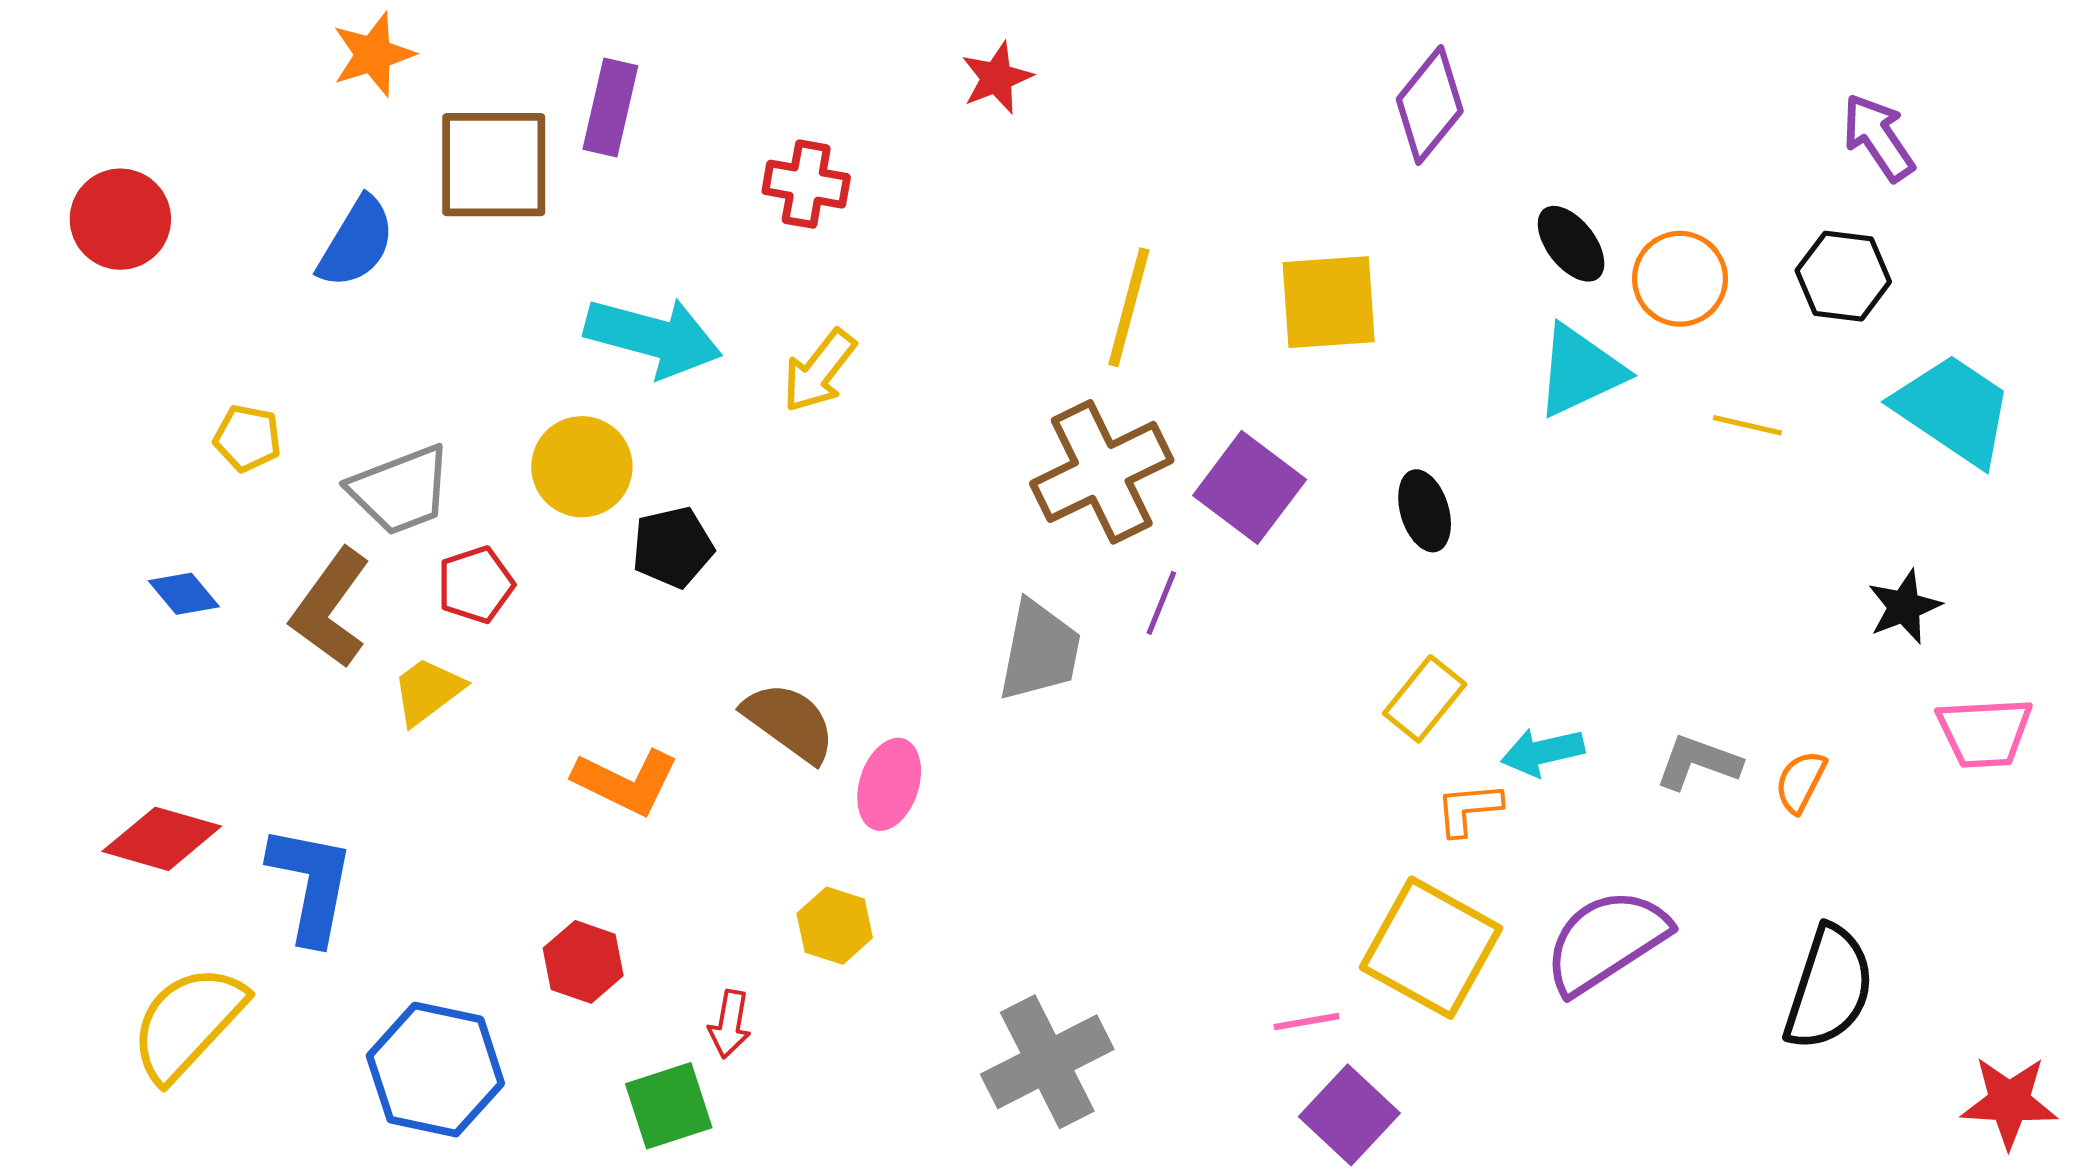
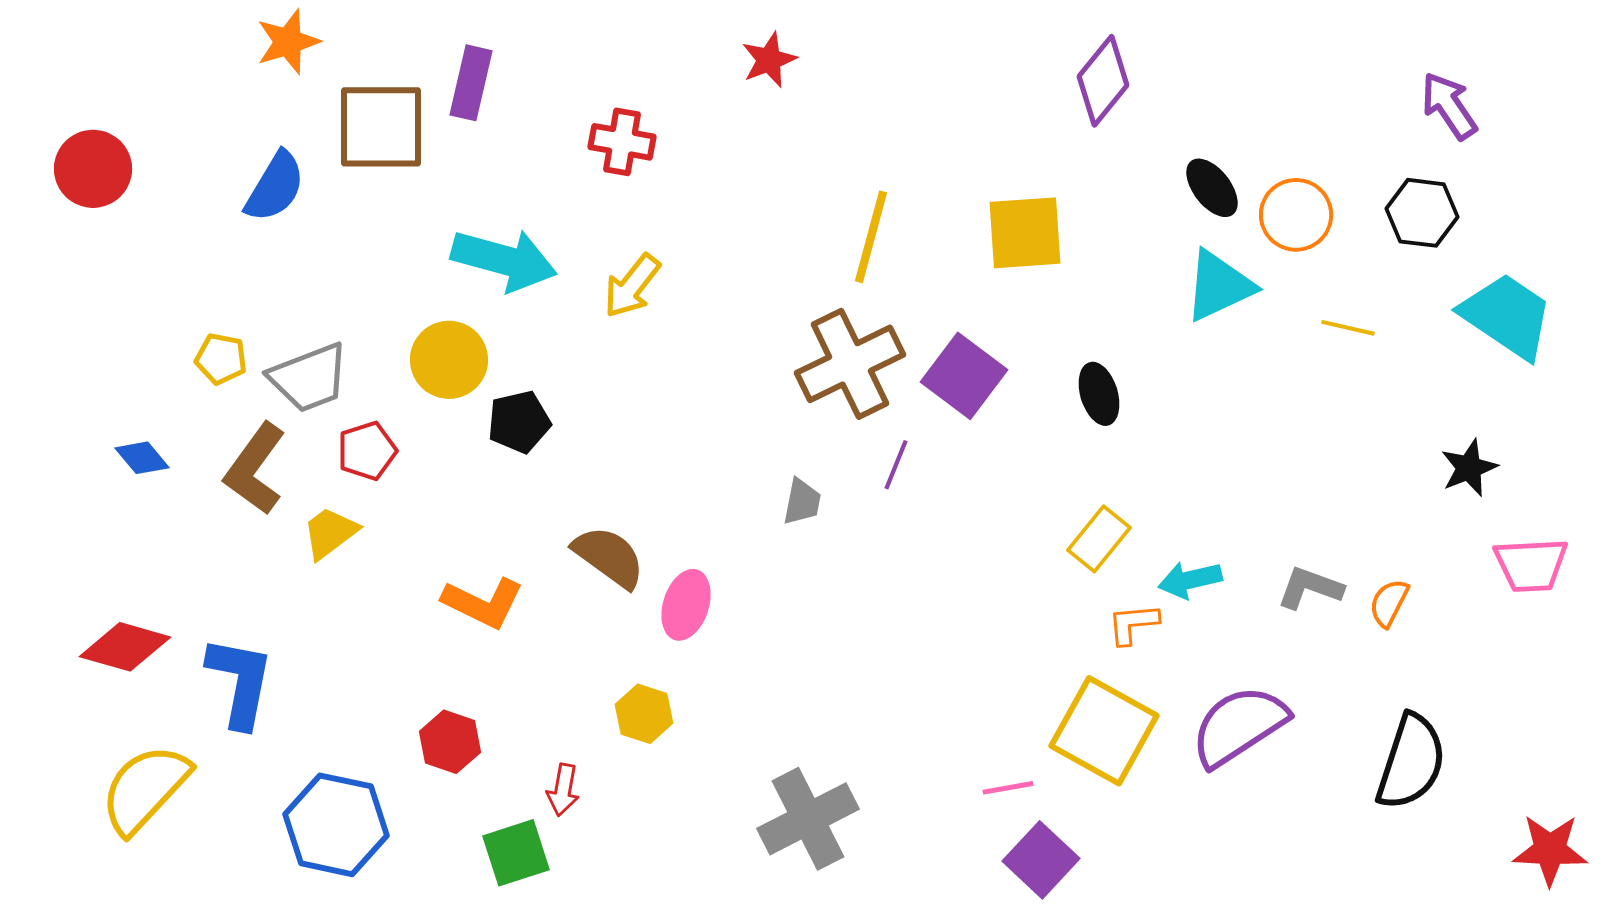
yellow pentagon: (247, 438) -> (221, 359), moved
gray trapezoid: (1040, 651) -> (802, 502), size x0.6

